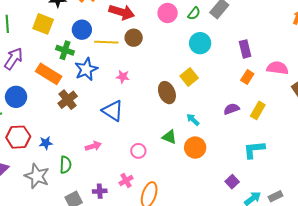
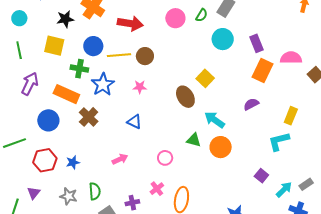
brown circle: (134, 38) -> (145, 56), moved
cyan circle: (200, 43) -> (223, 39), moved
orange rectangle: (247, 77) -> (262, 71), size x1.6
blue circle: (16, 97) -> (48, 120), moved
yellow rectangle: (258, 110) -> (291, 116), moved
blue triangle: (113, 111) -> (134, 122), size x0.7
cyan arrow: (193, 120) -> (215, 120), size x1.5
green semicircle: (65, 165) -> (95, 191), moved
gray star: (37, 176) -> (69, 196), size x0.7

